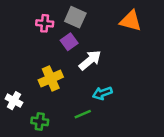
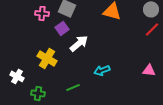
yellow cross: (51, 79) -> (47, 58), turned -36
cyan arrow: (102, 93) -> (102, 70), moved

